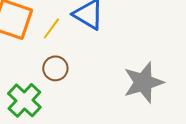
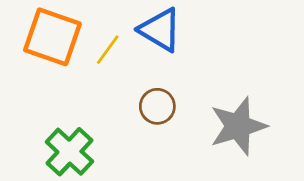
brown circle: (55, 68) -> (157, 106), moved

